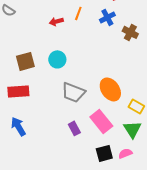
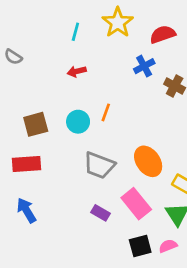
orange line: (78, 13) -> (106, 112), moved
purple rectangle: (74, 128) -> (101, 213), turned -32

